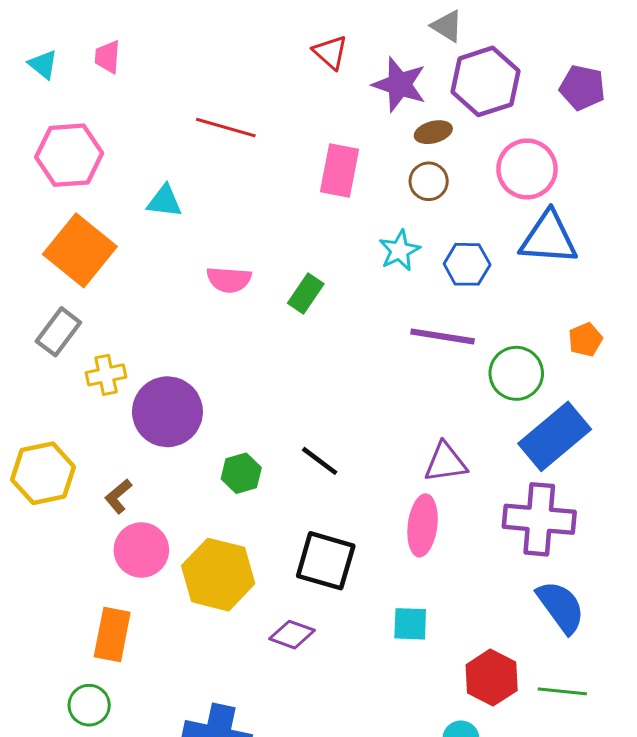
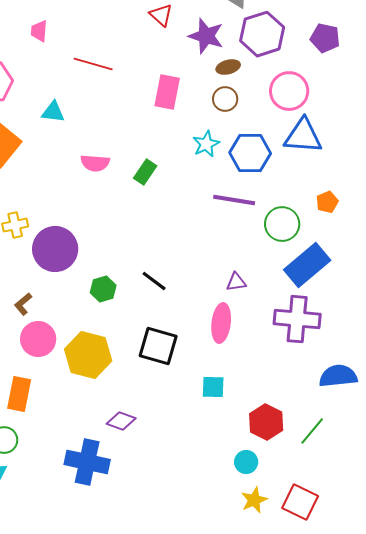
pink trapezoid: (108, 57) -> (39, 31), moved
blue hexagon: (467, 264) -> (250, 153), size x1.4
purple triangle: (446, 462) -> (236, 282), size x0.7
blue semicircle: (561, 607) -> (338, 376), moved, turned -60
purple diamond: (292, 635) -> (121, 421), moved
green line: (562, 691) -> (312, 431), turned -56

